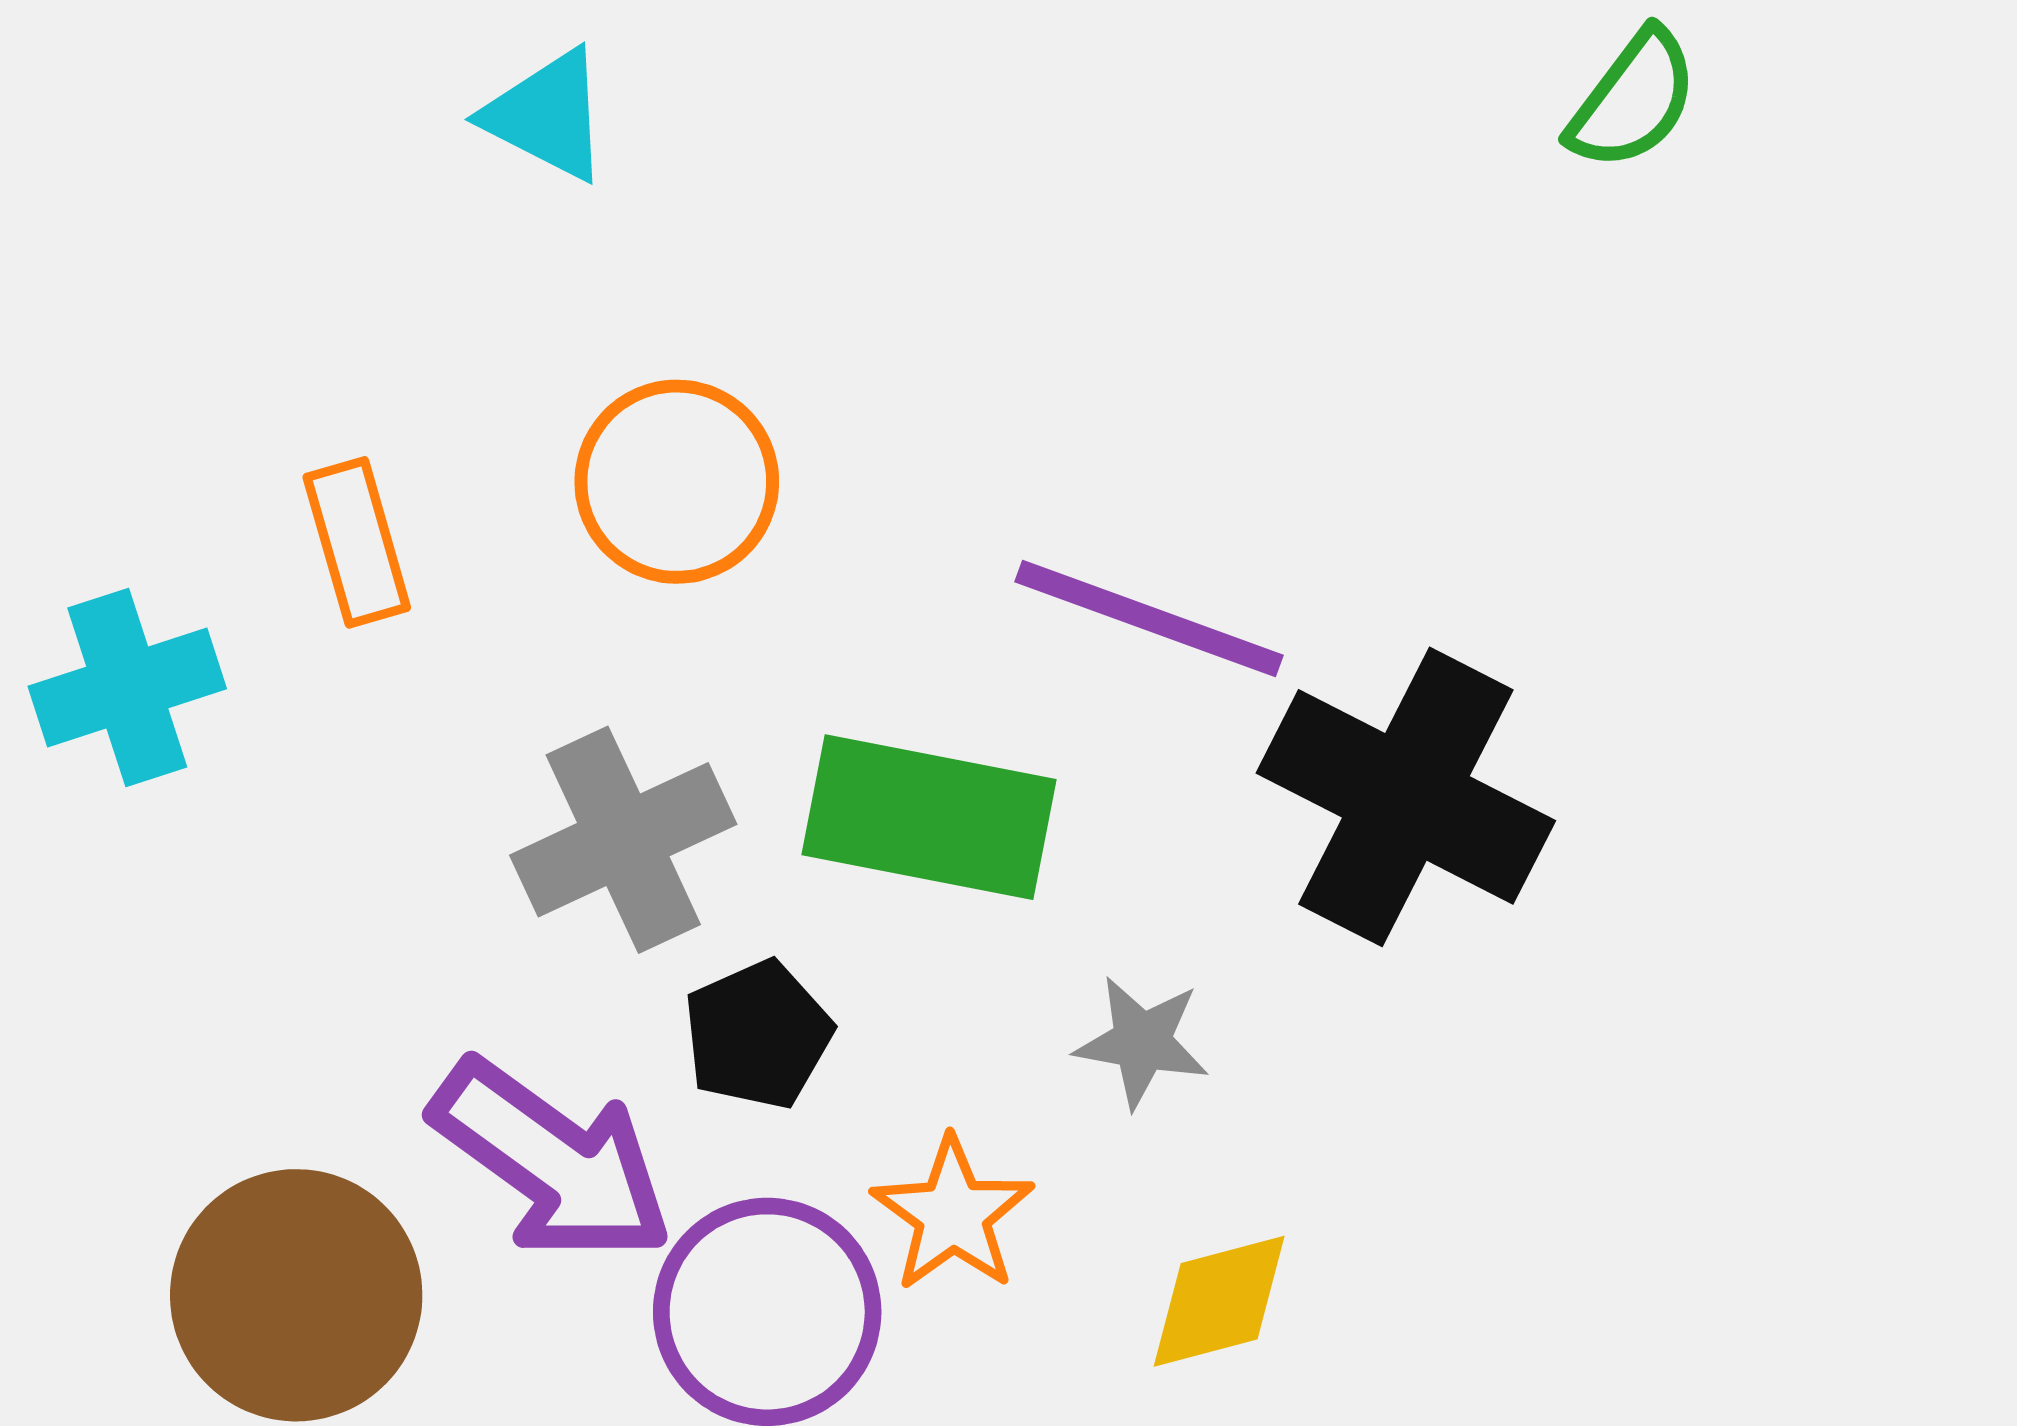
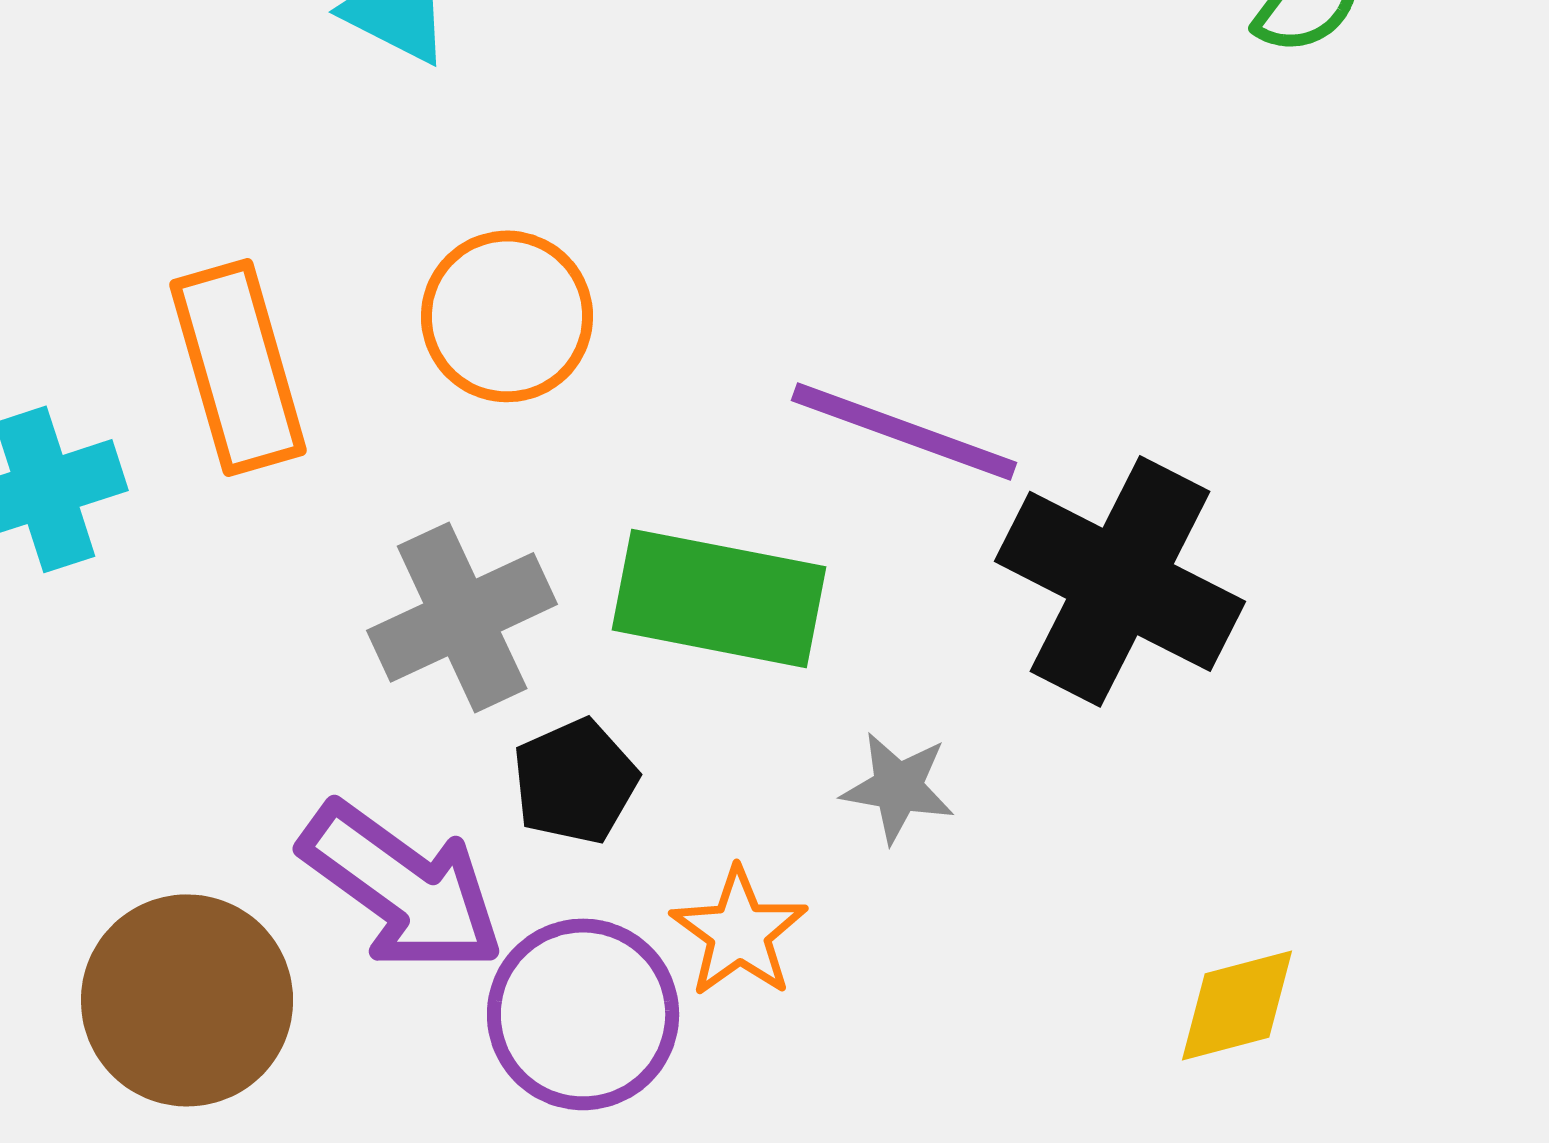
orange rectangle: (357, 542) -> (238, 367), size x1.5
yellow diamond: (1219, 1301) -> (1237, 1005), moved

